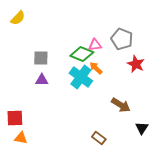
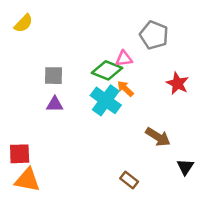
gray pentagon: (122, 39) -> (154, 35), moved
orange triangle: (21, 138) -> (27, 180), size x1.5

